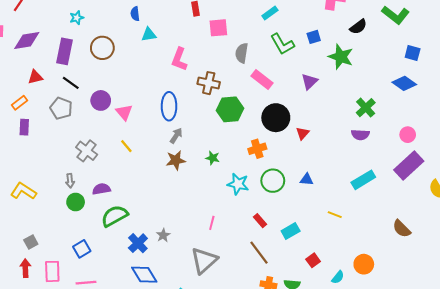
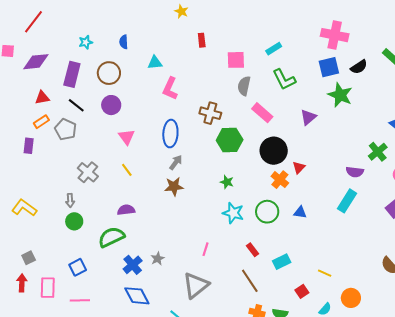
blue semicircle: (135, 14) -> (124, 42), moved
pink square: (218, 28) -> (236, 60), moved
blue square: (314, 37) -> (329, 67), moved, size x1.5
pink L-shape: (179, 59) -> (170, 89), moved
purple circle: (101, 100) -> (111, 105), moved
orange rectangle: (20, 103) -> (41, 122), moved
green cross: (366, 108) -> (378, 152), moved
orange cross: (257, 149) -> (280, 180), moved, turned -36
green star: (213, 158) -> (227, 182), moved
cyan rectangle: (363, 180) -> (347, 201), moved, turned -30
purple semicircle: (101, 189) -> (126, 210), moved
yellow line: (335, 215) -> (325, 273), moved

